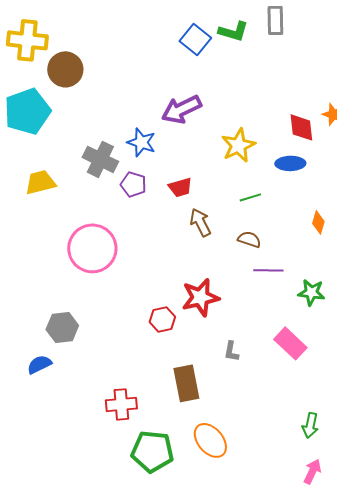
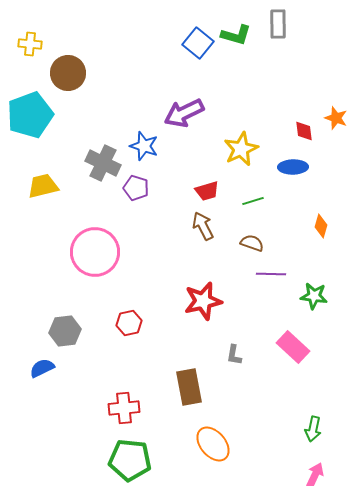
yellow cross: (27, 40) -> (30, 44), size x0.6
red diamond: (301, 127) -> (304, 131), size x0.7
red trapezoid: (180, 187) -> (207, 191), moved
red hexagon: (162, 319) -> (129, 323), moved
green pentagon: (152, 451) -> (130, 460), moved

